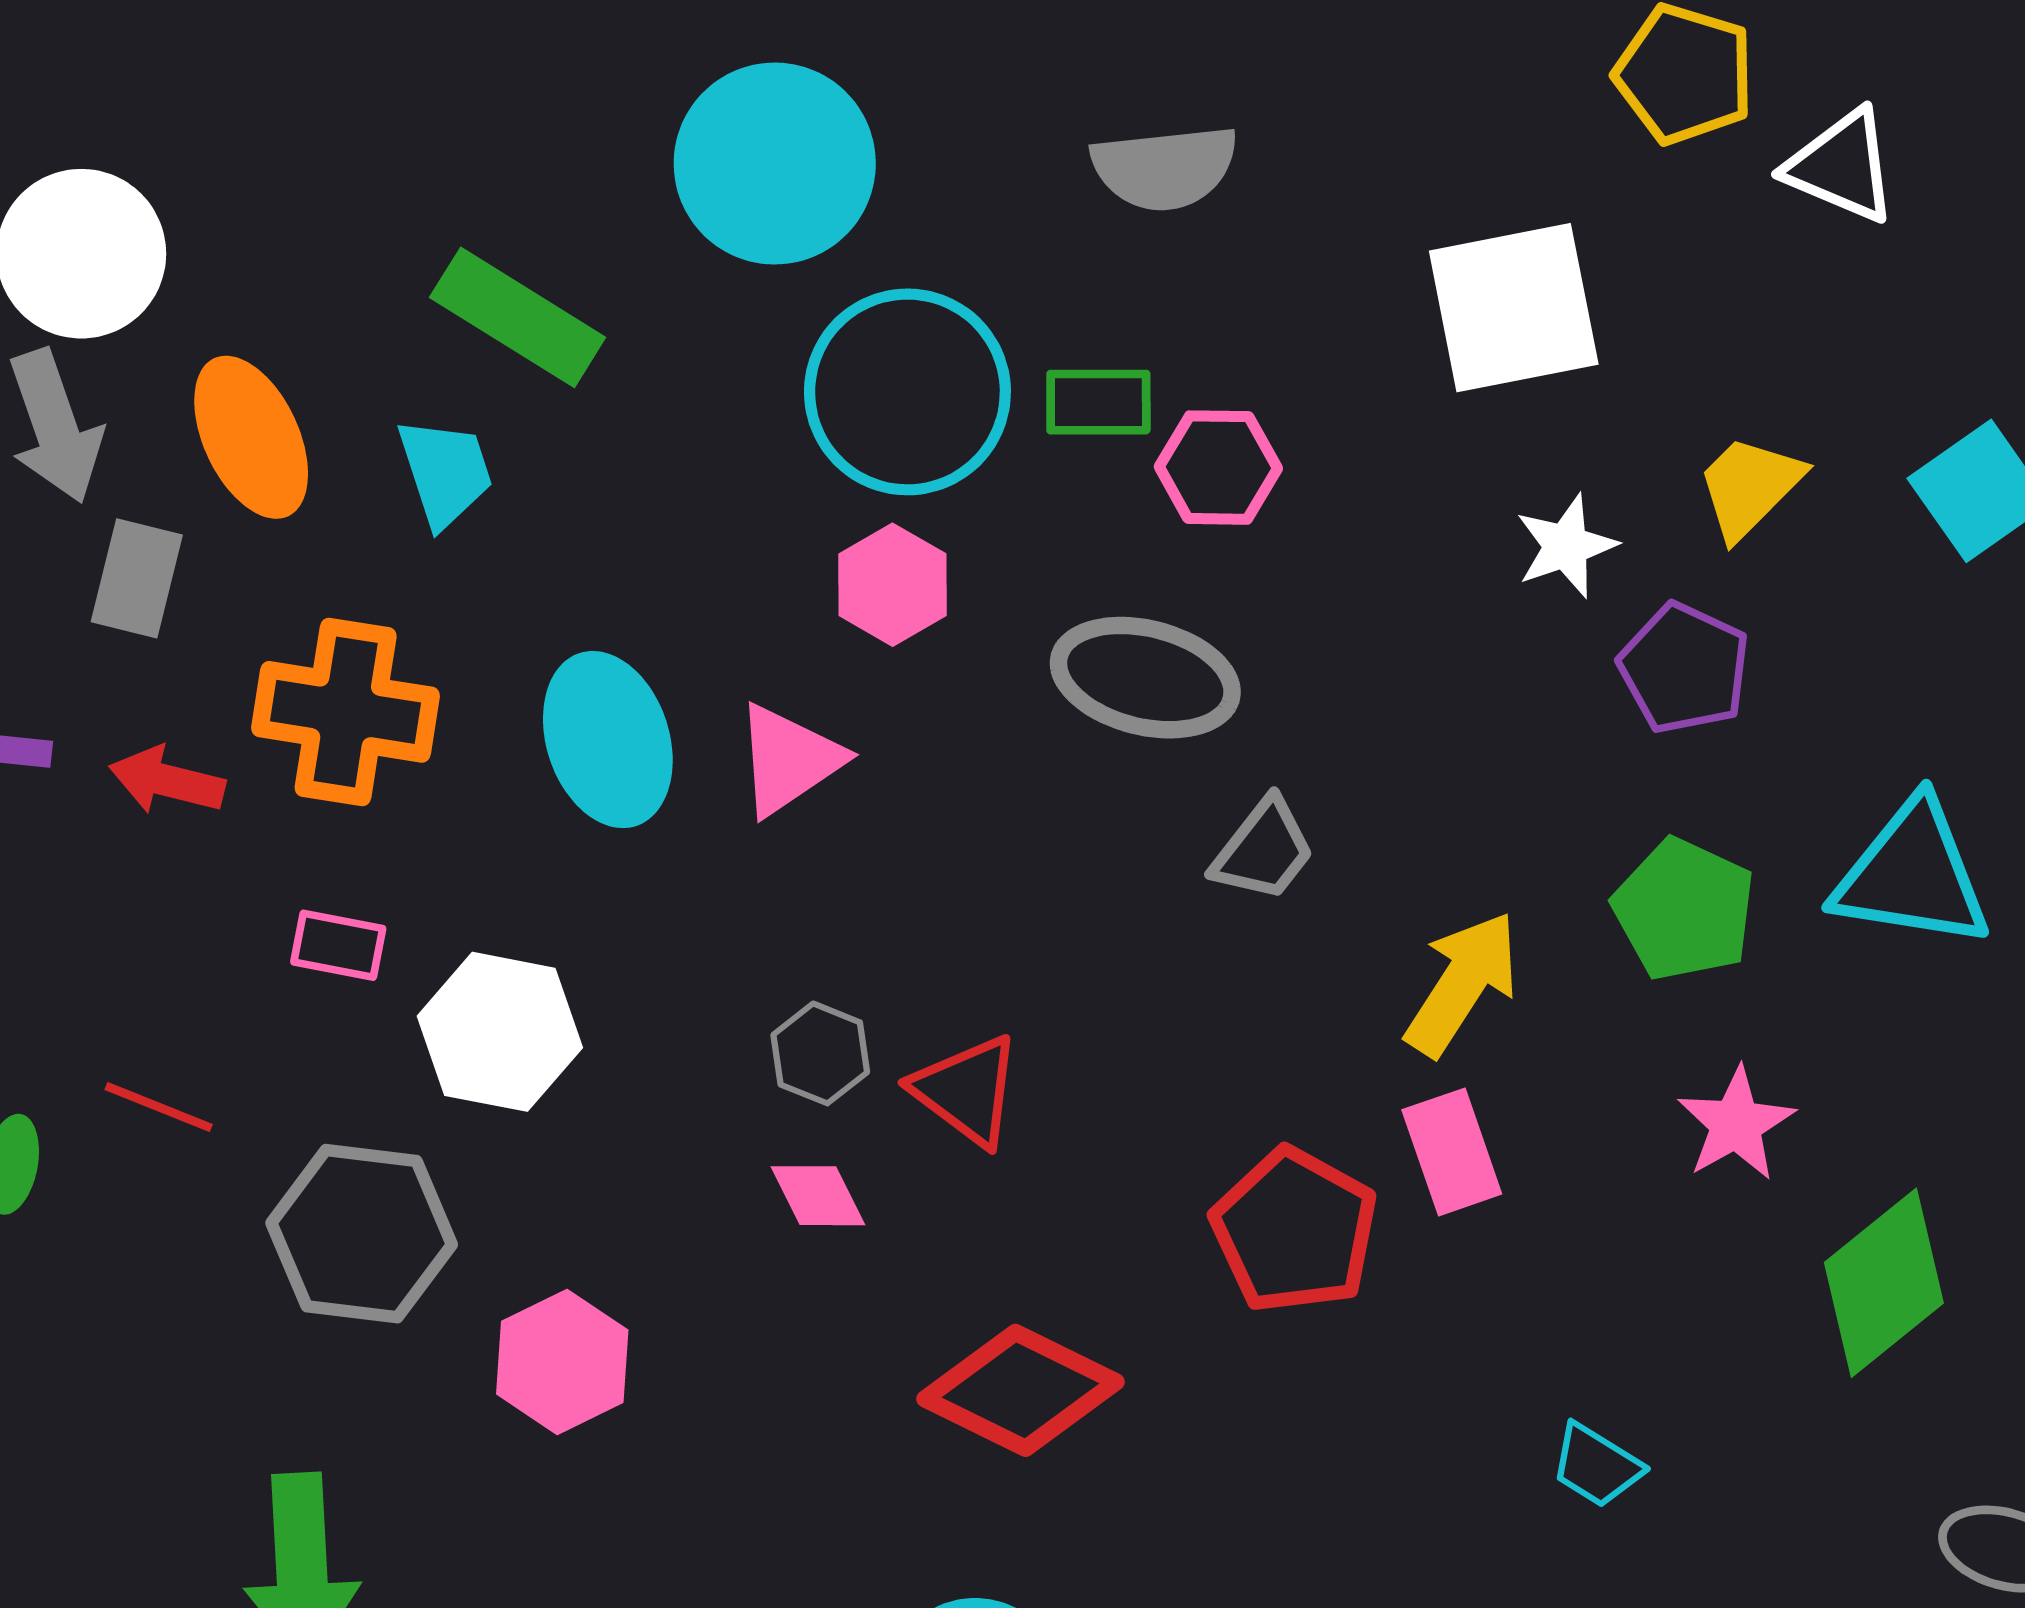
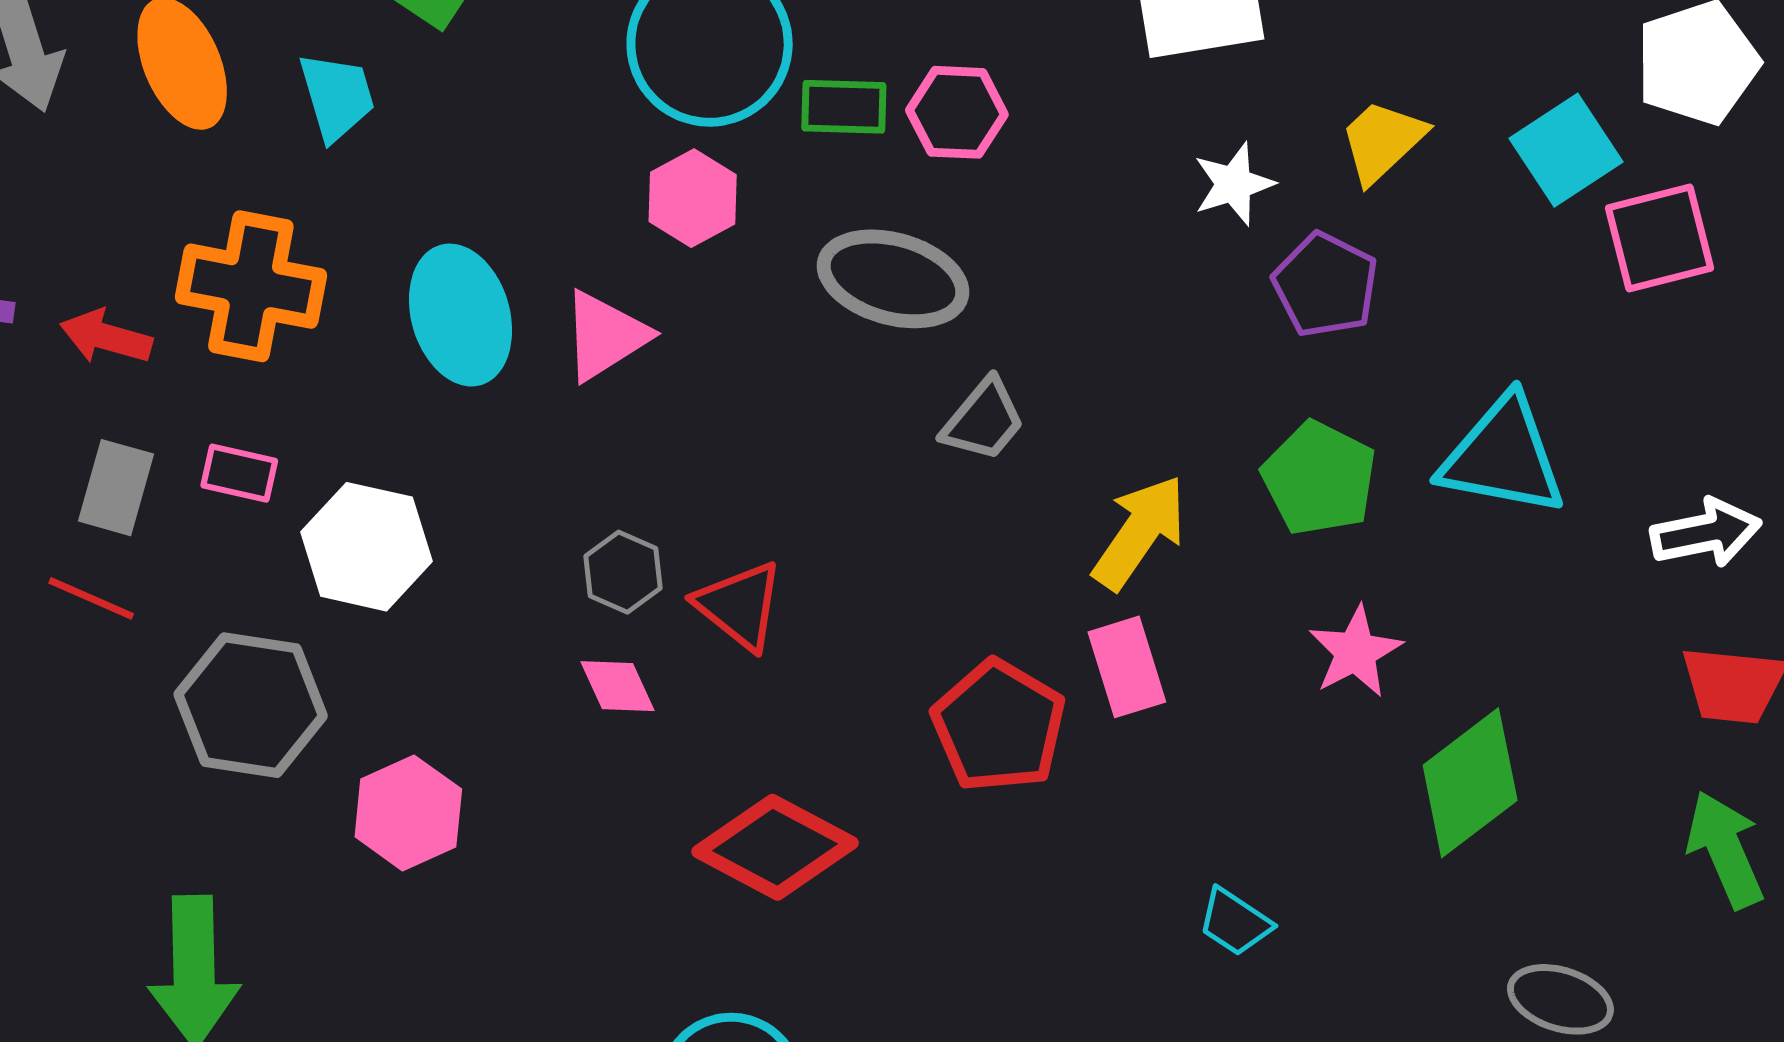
green rectangle: (1098, 402) -> (844, 107), moved
gray rectangle: (137, 578) -> (116, 488), moved

